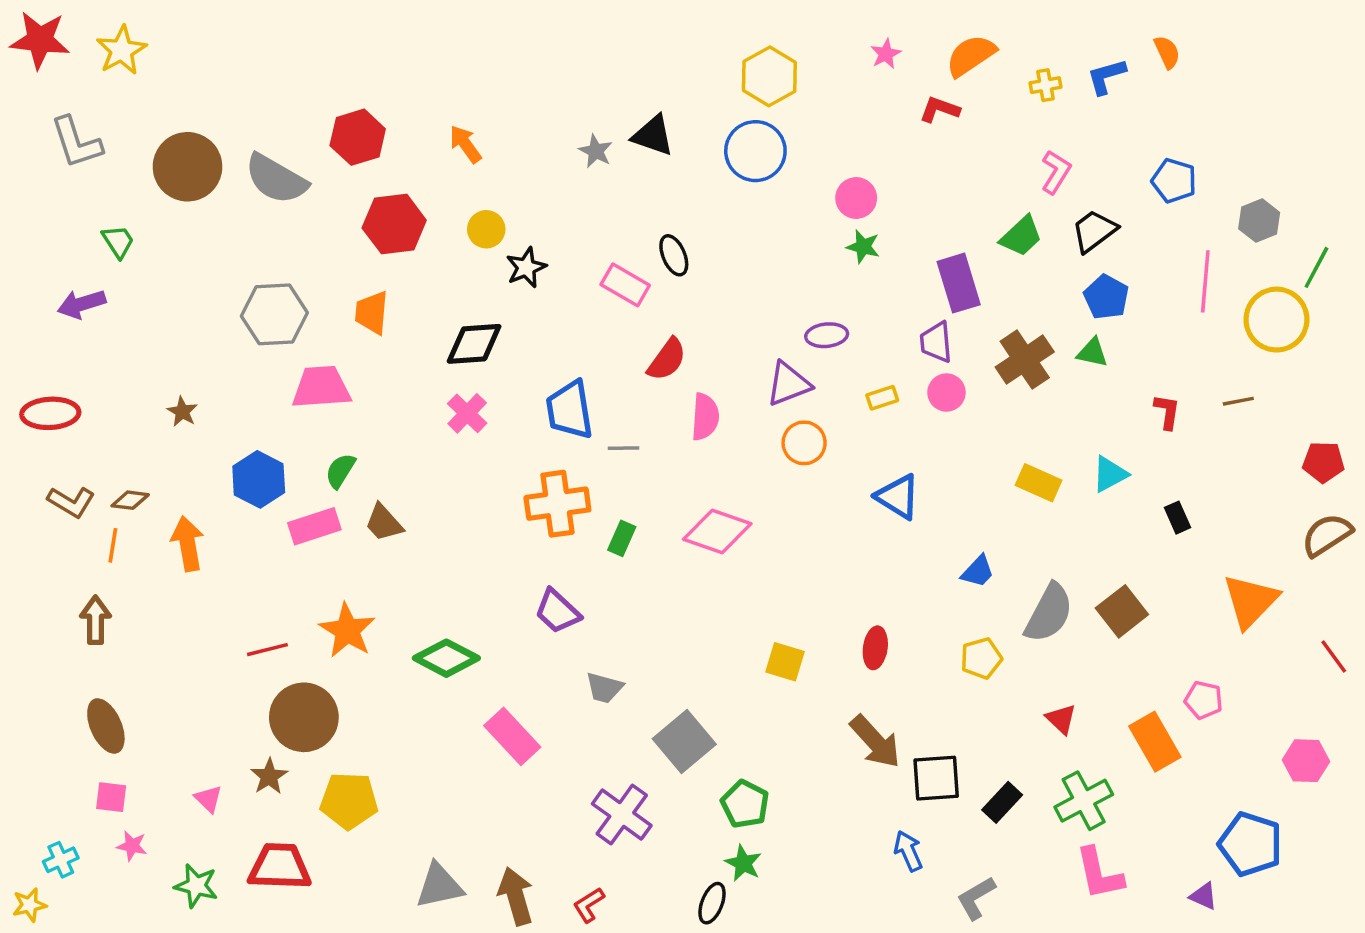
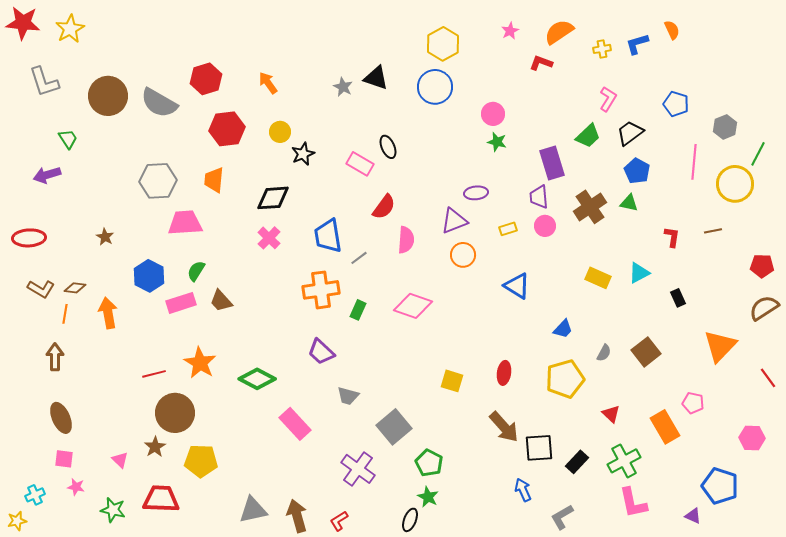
gray line: (623, 448) -> (359, 258), turned -36
gray semicircle: (1049, 613) -> (604, 353), size x0.5
yellow pentagon: (981, 658) -> (565, 379), size x1.6

